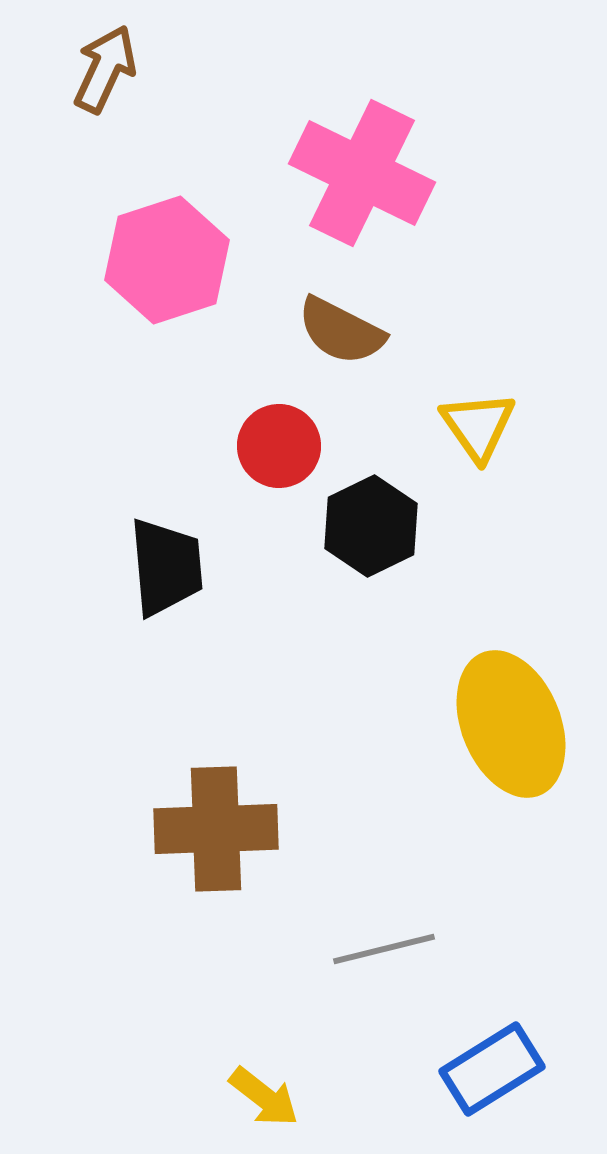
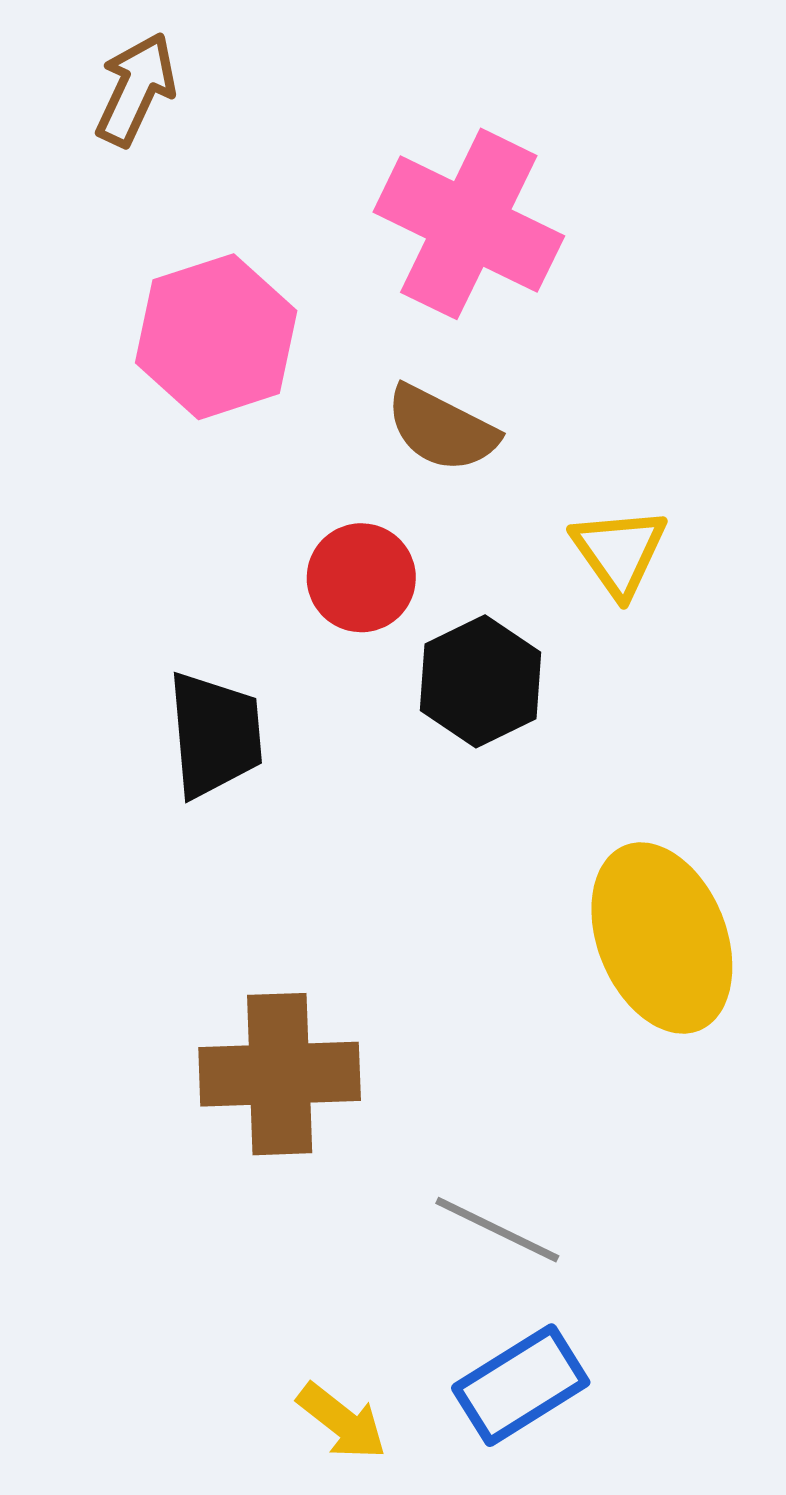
gray line: (384, 949) -> (497, 1230), turned 40
blue rectangle: (492, 1069) -> (521, 1385), moved

